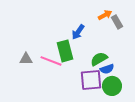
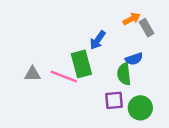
green semicircle: (99, 59) -> (124, 74), turned -66
blue semicircle: (107, 69) -> (134, 59), moved
purple square: (91, 80) -> (114, 100), size x0.7

